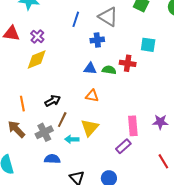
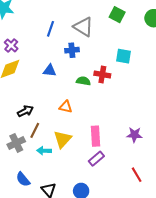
blue triangle: (90, 69) -> (50, 71), moved
pink rectangle: (133, 126) -> (95, 136), moved
blue semicircle: (52, 159) -> (23, 179), moved, turned -133

